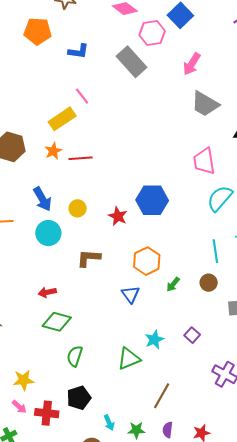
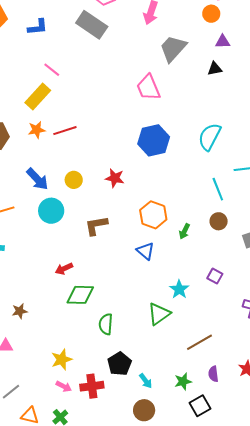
gray trapezoid: (205, 104) -> (173, 48), turned 116
orange star: (53, 151) -> (37, 130), turned 30
pink trapezoid: (204, 161) -> (148, 88), moved
blue hexagon: (152, 200) -> (154, 140), moved
brown line: (162, 396) -> (200, 342), turned 44
cyan arrow: (109, 423) -> (146, 381), moved

